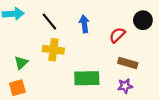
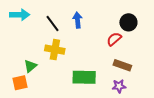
black circle: (143, 20) -> (128, 22), moved
blue arrow: (84, 24) -> (78, 20), moved
green triangle: (21, 63) -> (30, 66), moved

